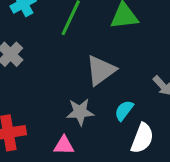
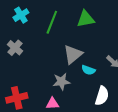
cyan semicircle: (124, 110) -> (88, 70), moved, turned -104

